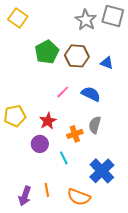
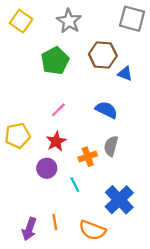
gray star: (86, 20) -> (69, 21), moved
brown hexagon: (77, 56) -> (103, 55), moved
pink line: (63, 92) -> (58, 110), moved

